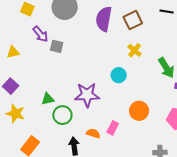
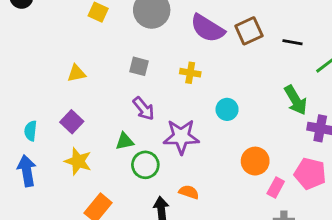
black line: (167, 12) -> (293, 42), moved
purple semicircle: (104, 19) -> (207, 28), turned -70
purple arrow: (40, 34) -> (144, 109), moved
yellow cross: (135, 50) -> (190, 73), moved, turned -32
pink rectangle: (113, 128) -> (276, 187), moved

